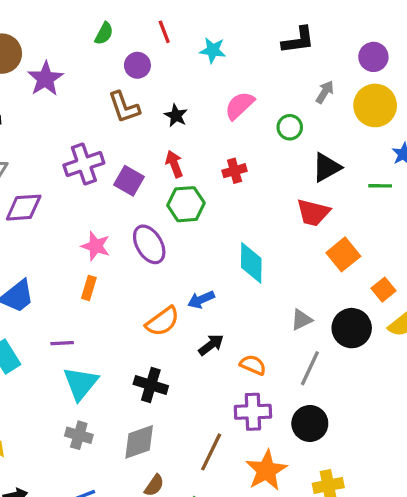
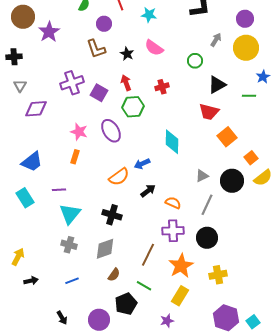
pink semicircle: (240, 105) -> (154, 48), moved, turned -102

